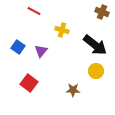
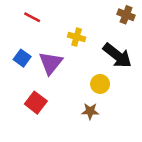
red line: (34, 11) -> (32, 17), moved
purple triangle: (41, 51) -> (51, 63), size x1.5
yellow circle: (96, 71) -> (100, 84), moved

